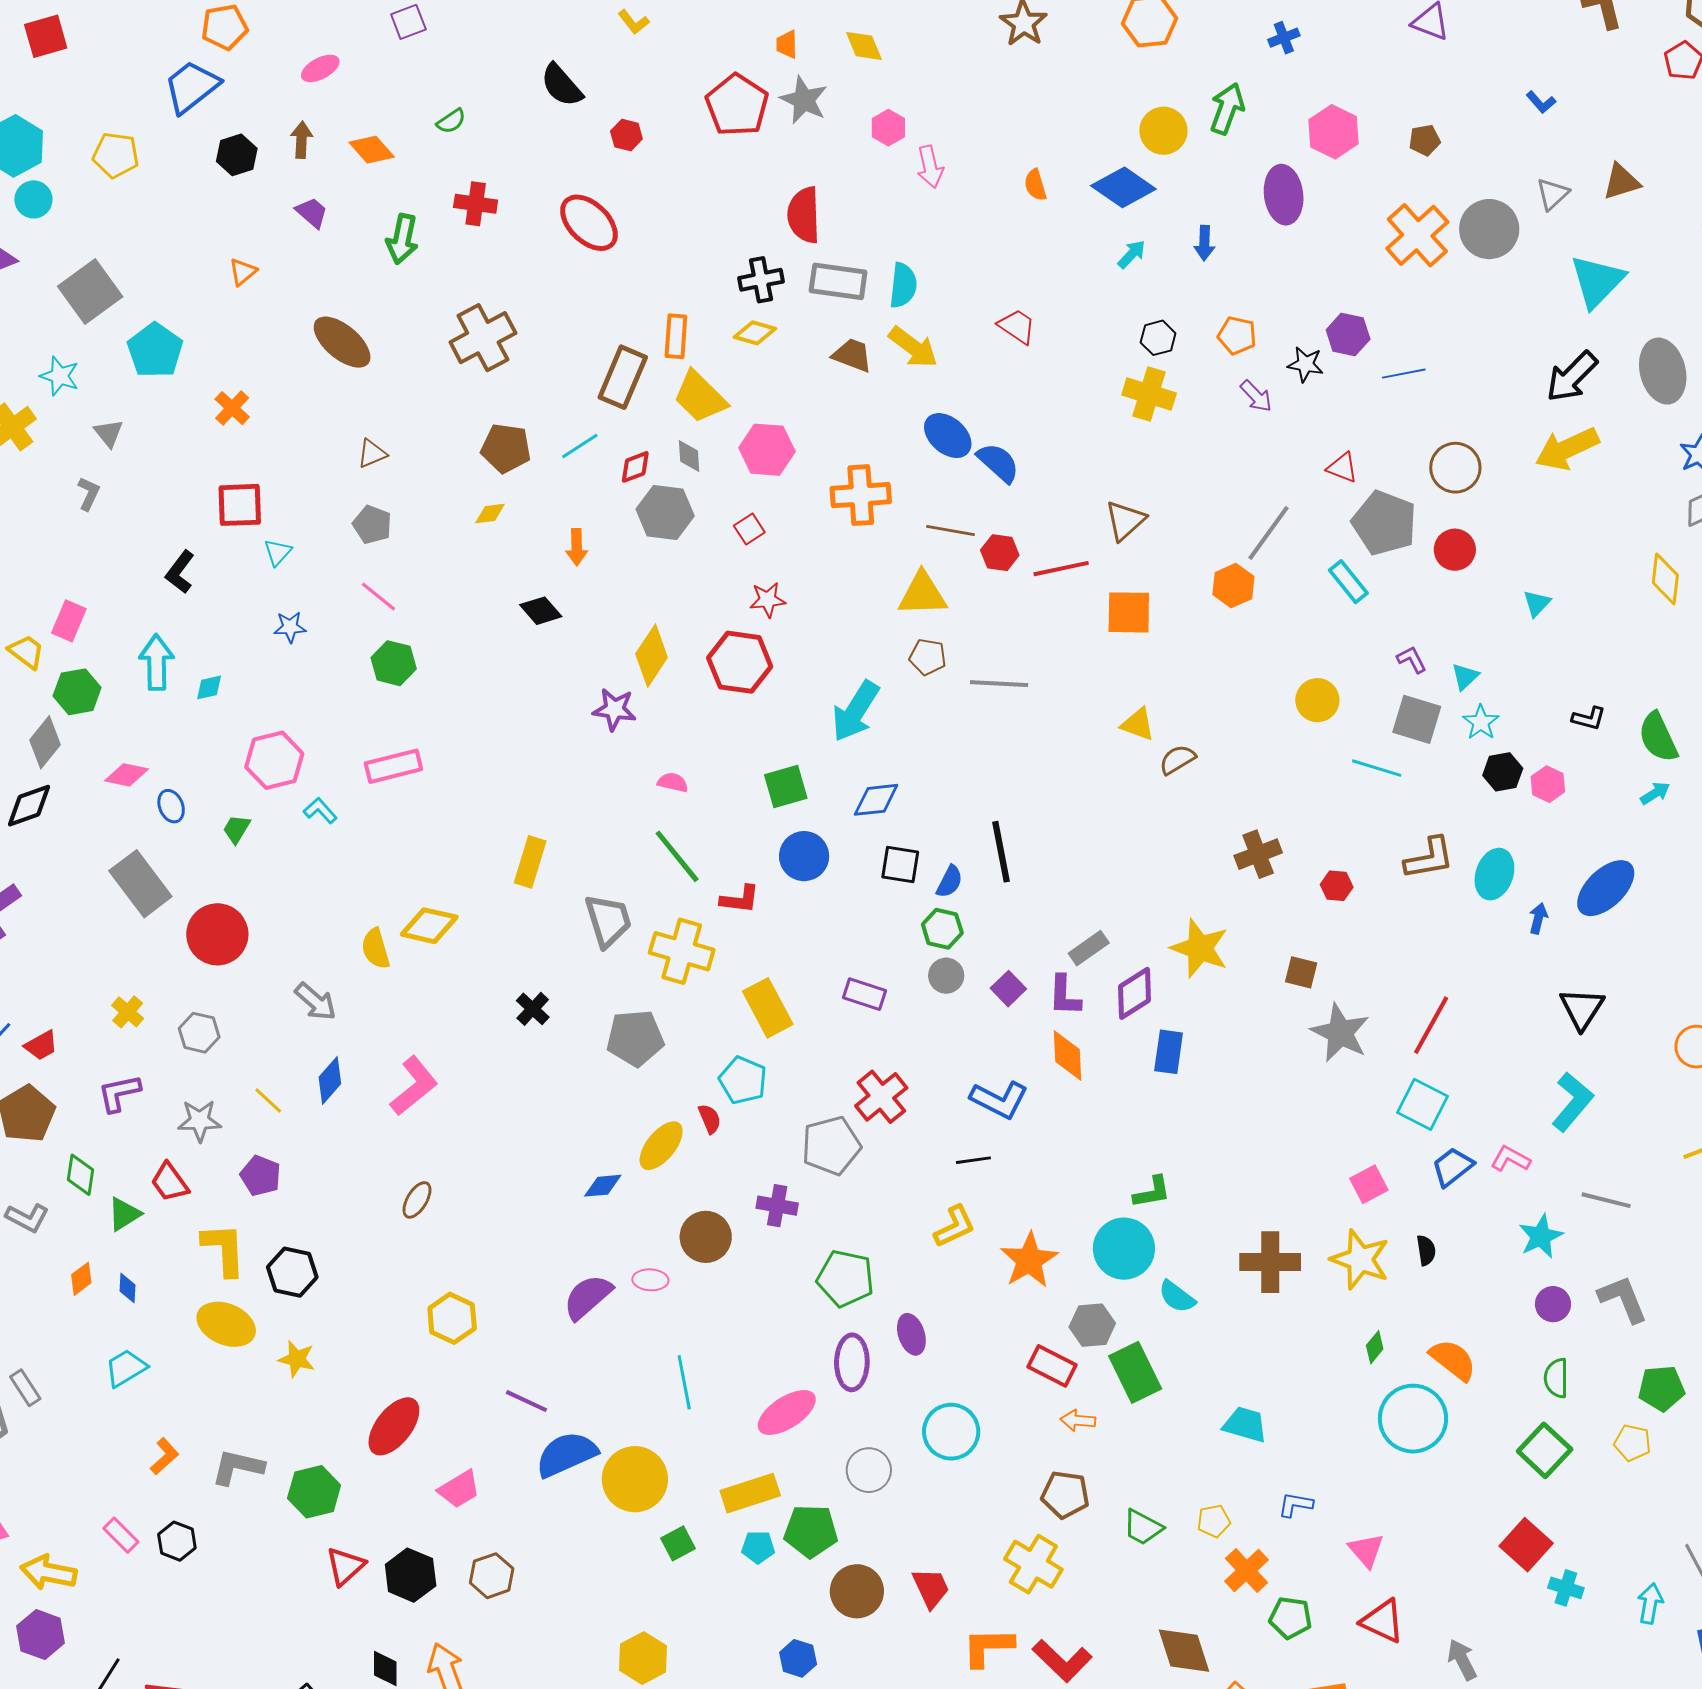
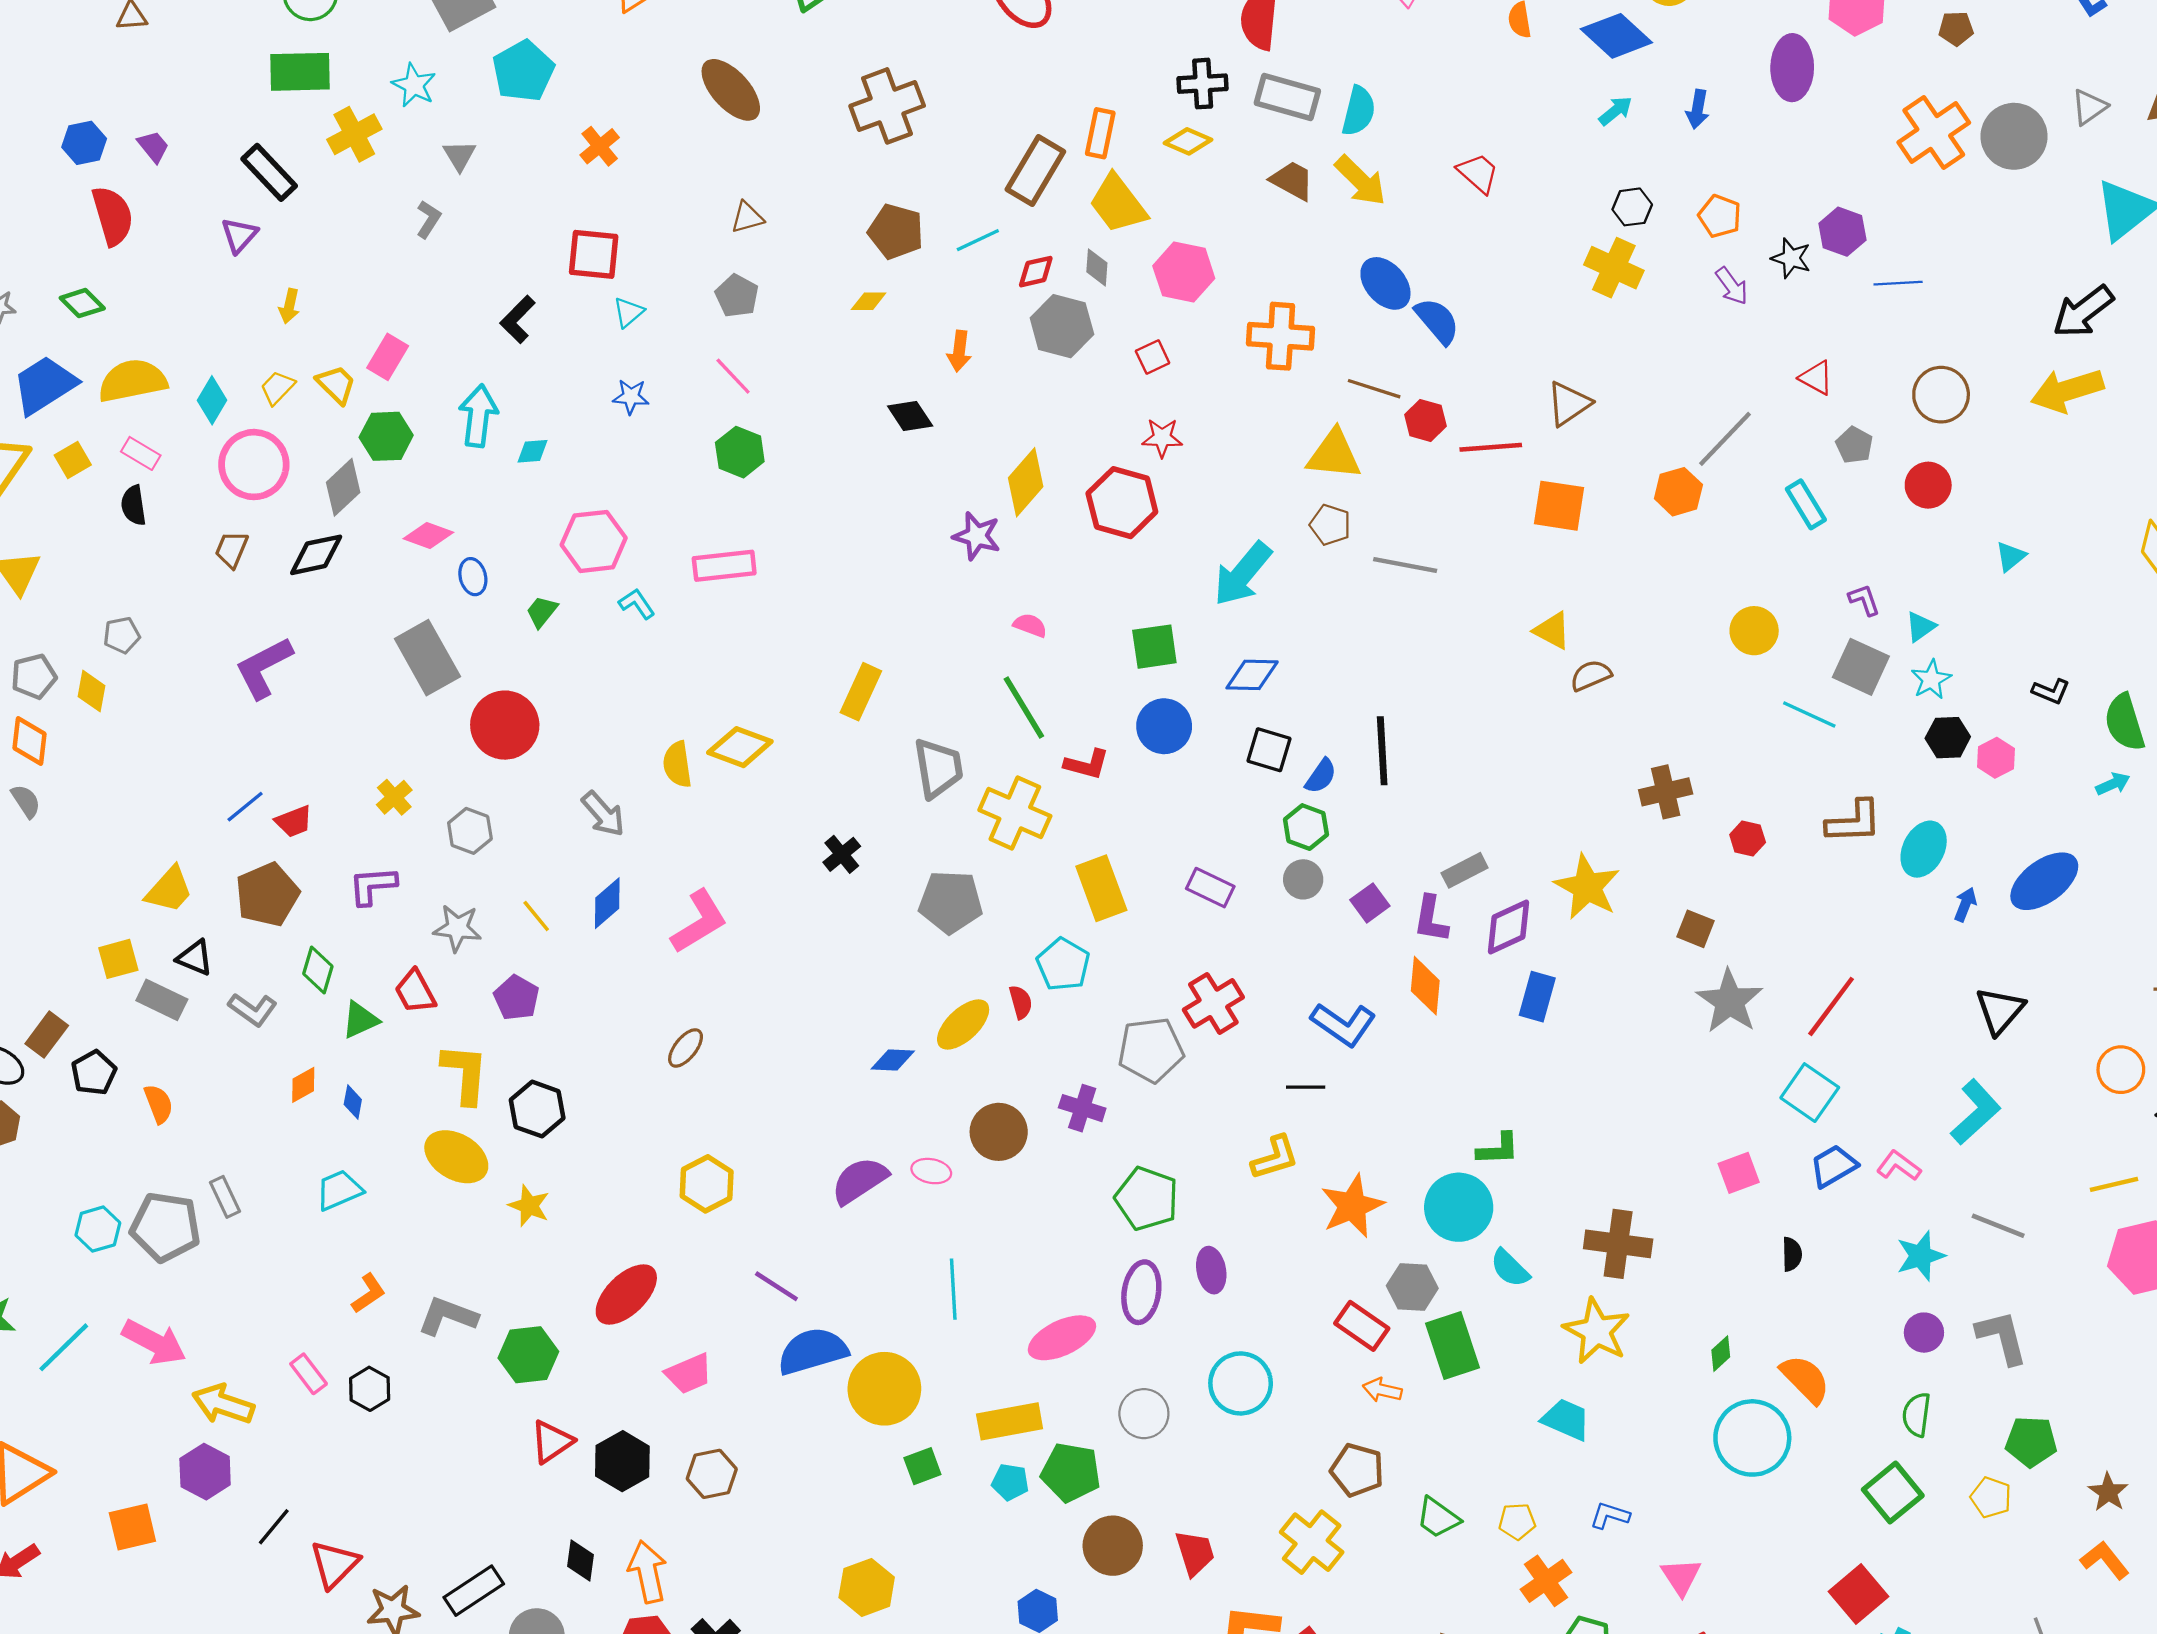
gray pentagon: (1384, 523) -> (1854, 445), size x0.5
yellow star: (1360, 1259) -> (1597, 1331), moved

